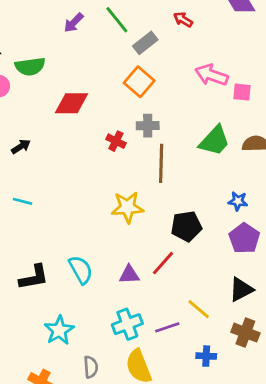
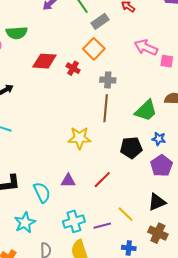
gray cross: (148, 126) -> (108, 80), moved
red cross: (116, 141) -> (73, 68), moved
green trapezoid: (215, 141) -> (146, 111), moved
black pentagon: (186, 226) -> (131, 148), moved
cyan semicircle: (81, 270) -> (42, 192), moved
purple triangle: (129, 275) -> (68, 181), moved

